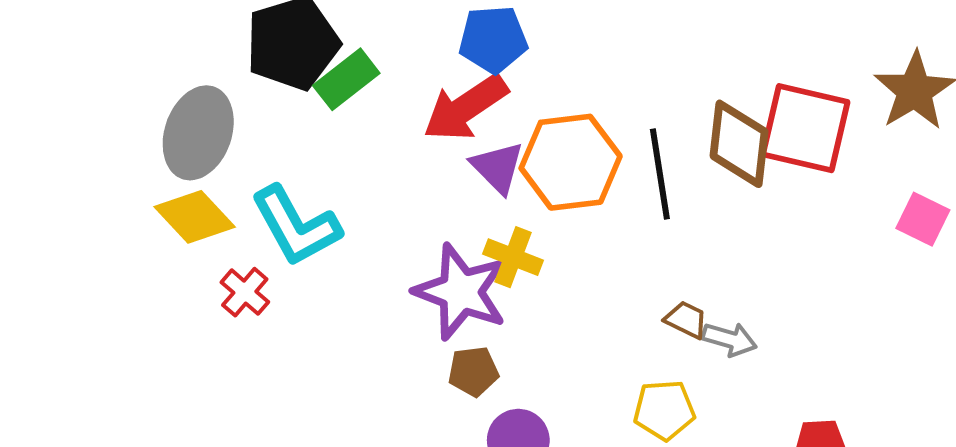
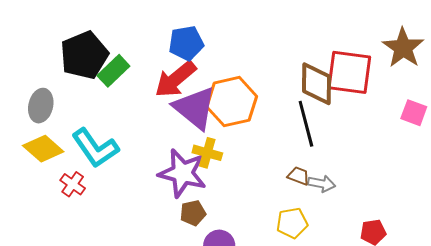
gray ellipse: (198, 133) -> (41, 106), size x0.7
purple triangle: (497, 167) -> (195, 108), size x1.6
black line: (660, 174) -> (306, 124), moved

